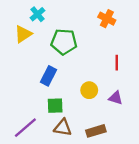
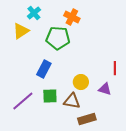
orange cross: (107, 19) -> (72, 17), moved
red line: (117, 63) -> (115, 68), moved
purple line: (25, 128) -> (23, 101), moved
brown triangle: (63, 128) -> (72, 101), moved

